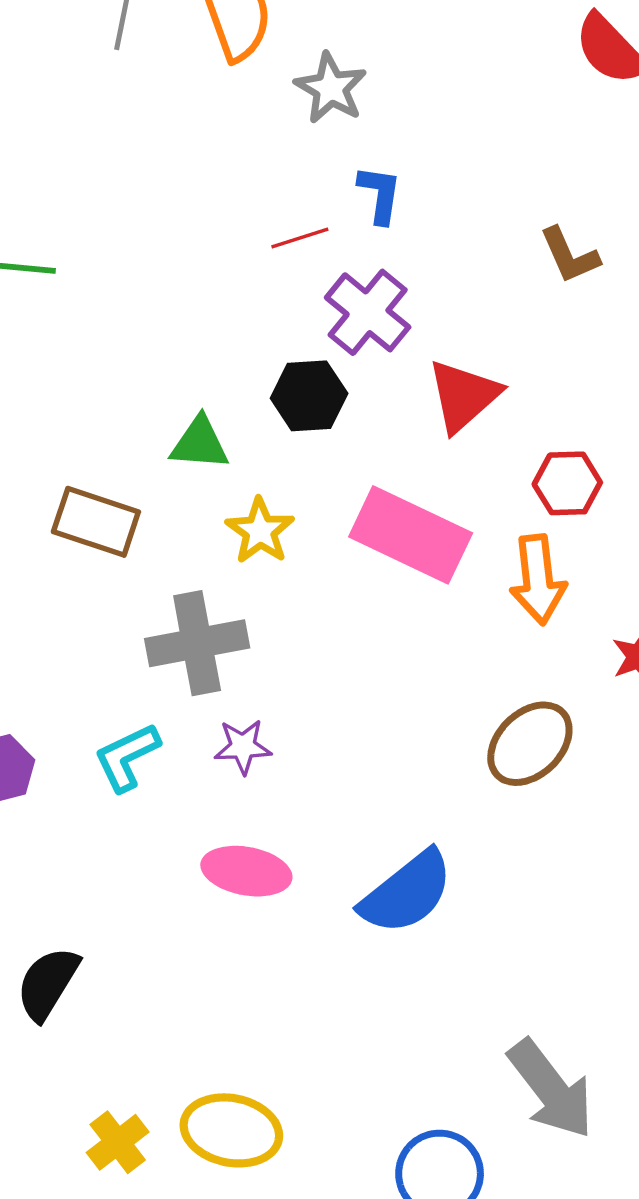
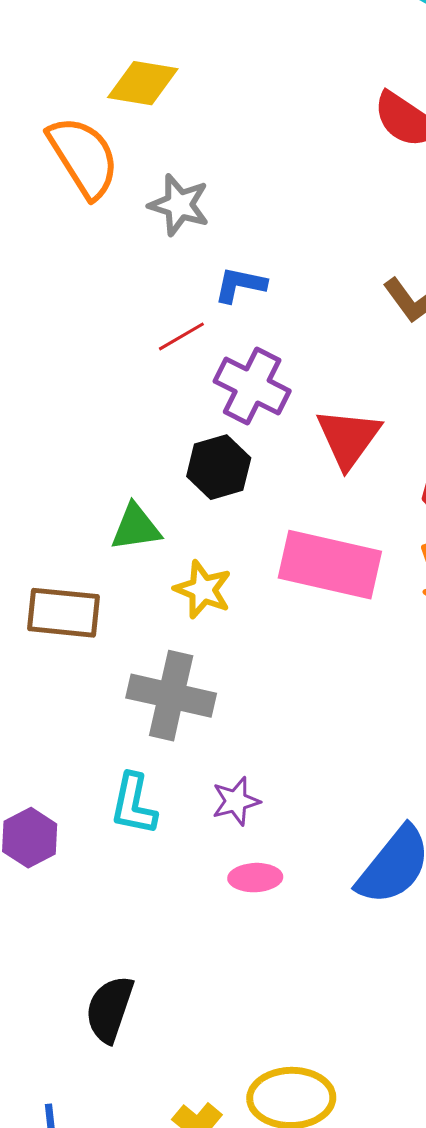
blue L-shape: (380, 194) -> (240, 285), turned -74
gray cross: (197, 643) -> (171, 696), turned 36
purple star: (243, 747) -> (236, 801), moved
cyan L-shape: (127, 757) -> (134, 804), turned -40
pink ellipse: (246, 871) -> (255, 878), size x0.7

